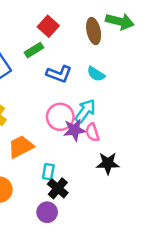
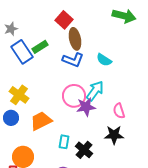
brown ellipse: (94, 31) -> (75, 39), moved
green rectangle: (34, 50) -> (40, 47), moved
pink semicircle: (92, 132) -> (119, 111), moved
black cross: (58, 188) -> (84, 150), moved

